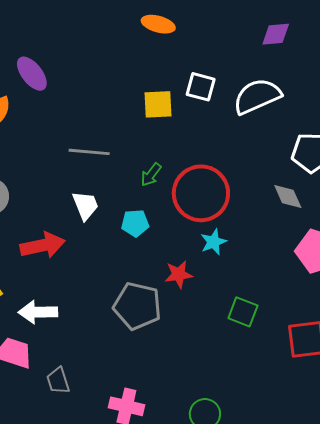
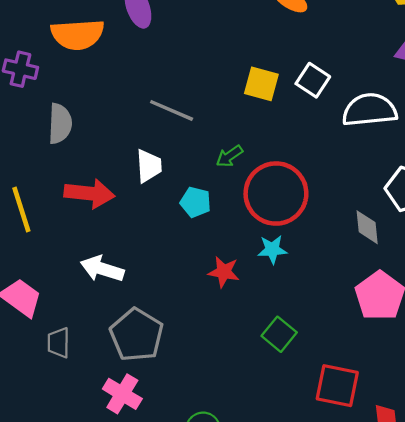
gray pentagon: (137, 306) -> (137, 335), moved
white arrow: (38, 312) -> (102, 269), moved

